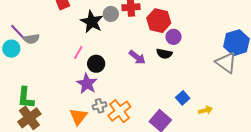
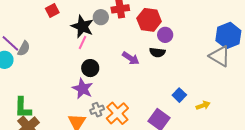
gray semicircle: (31, 39) -> (24, 48), turned -49
pink line: (78, 52) -> (82, 42), moved

